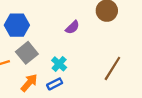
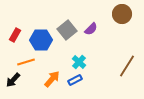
blue hexagon: (17, 25) -> (41, 40), moved
gray square: (27, 53) -> (67, 30), moved

